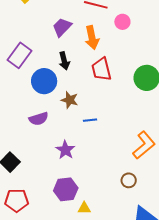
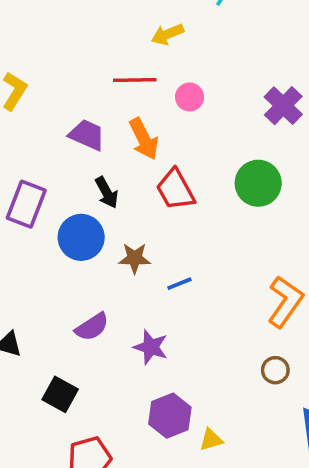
purple trapezoid: (62, 27) -> (87, 135), turned 85
purple semicircle: (39, 119) -> (92, 327), moved

